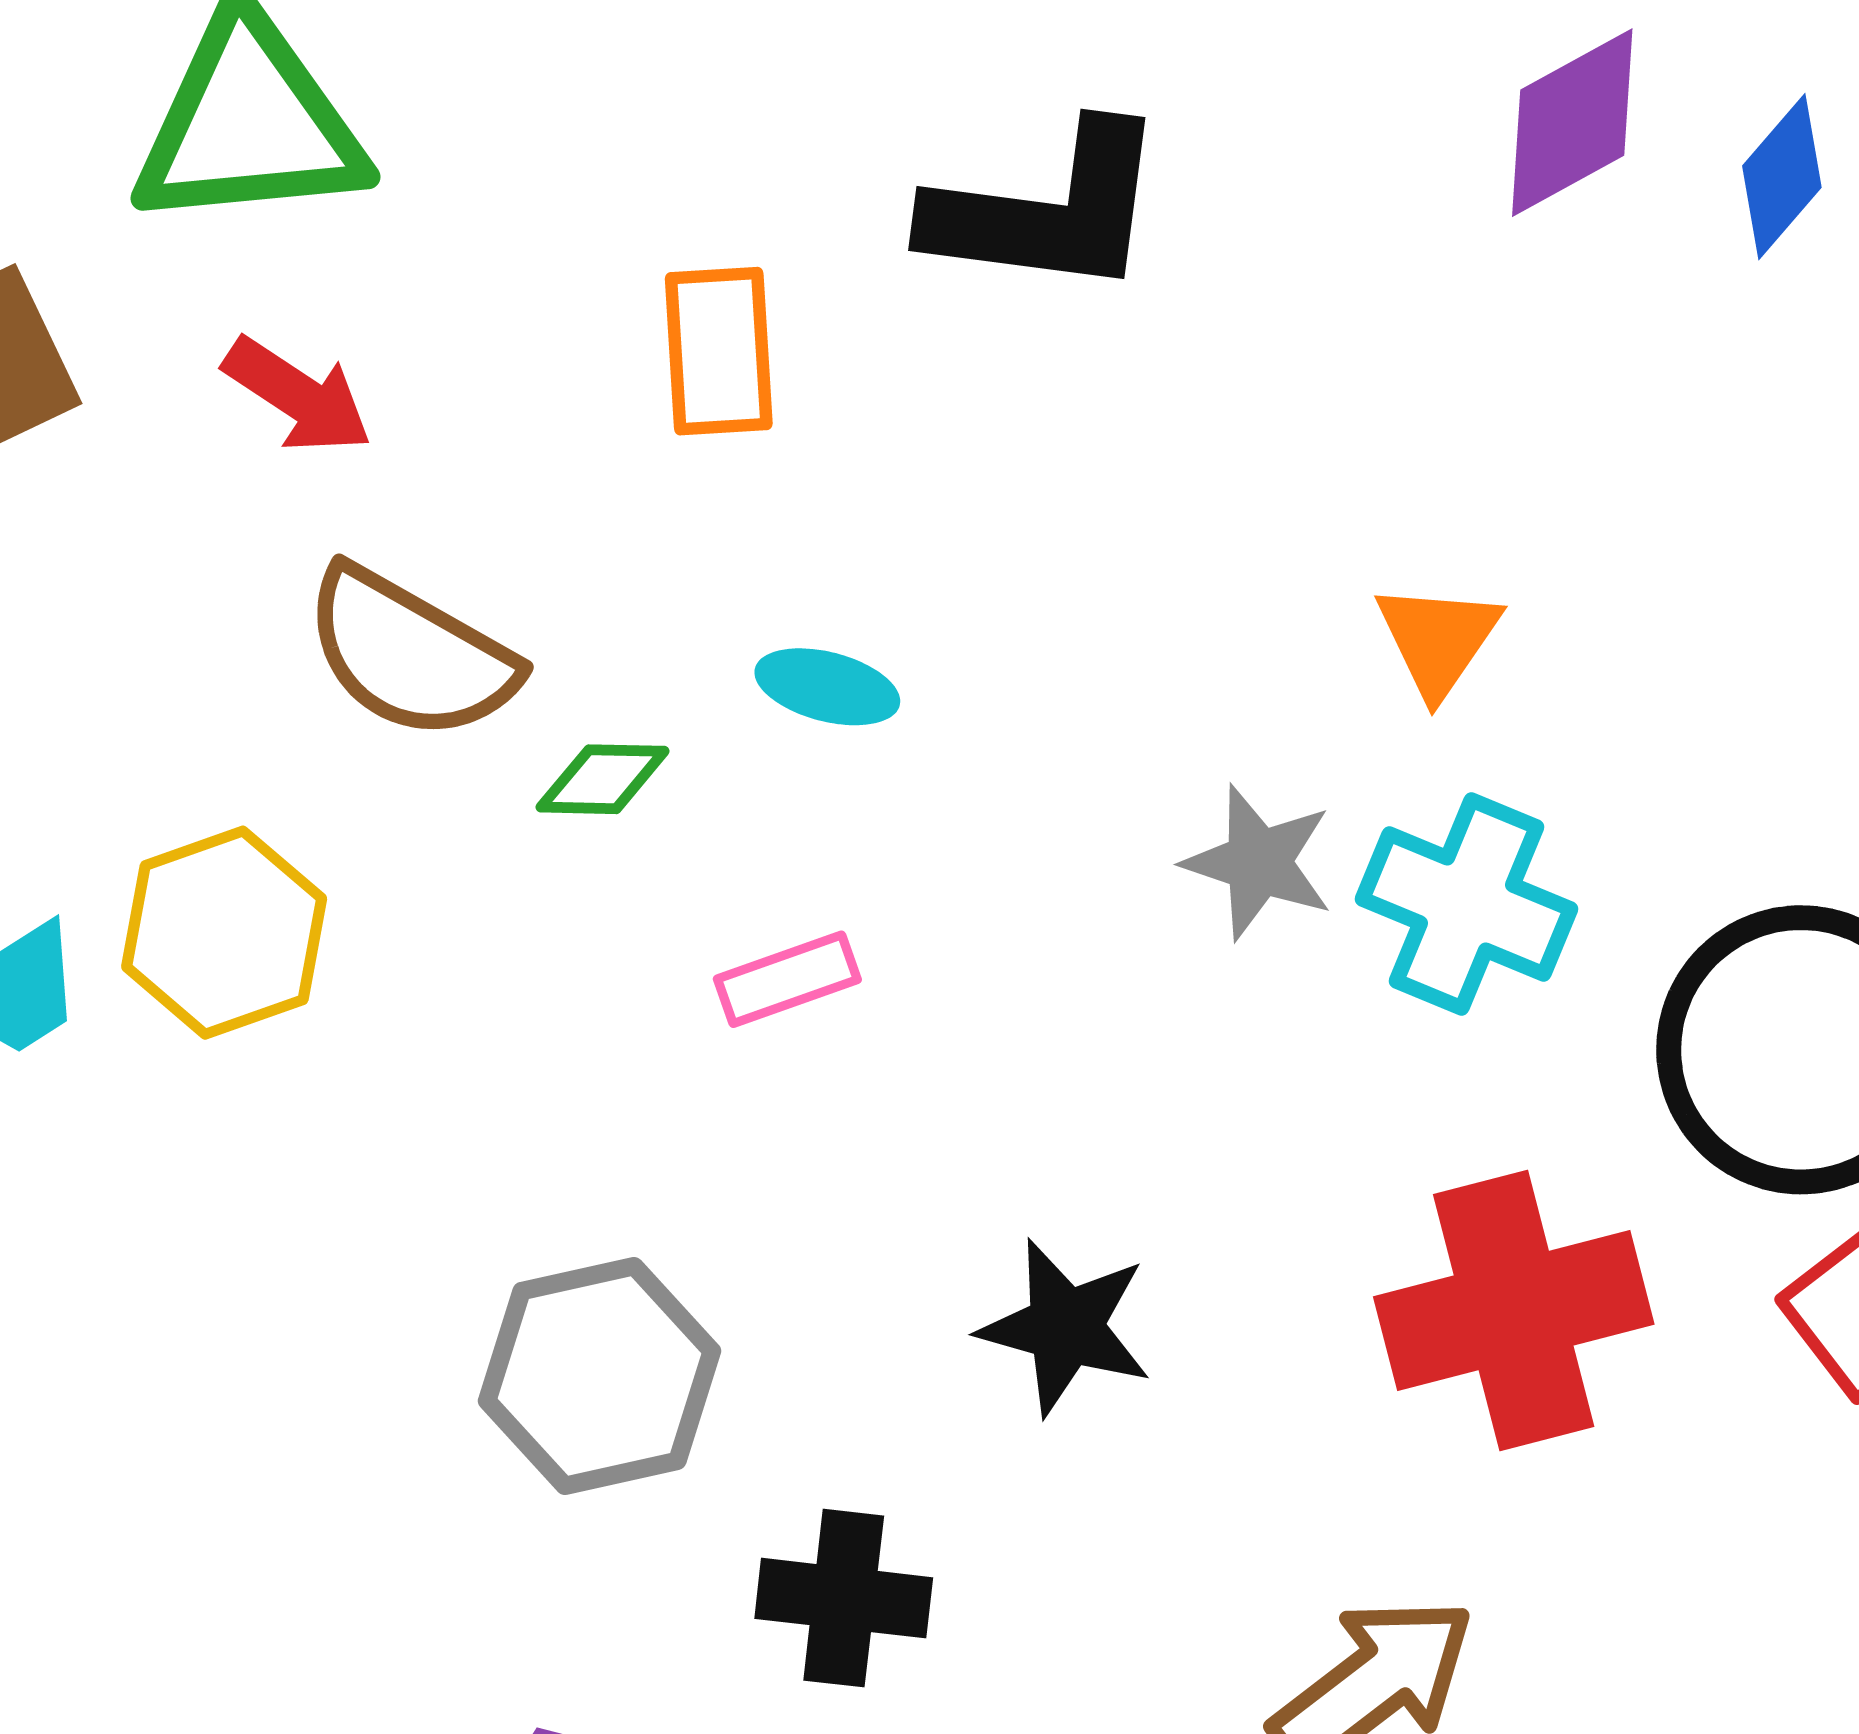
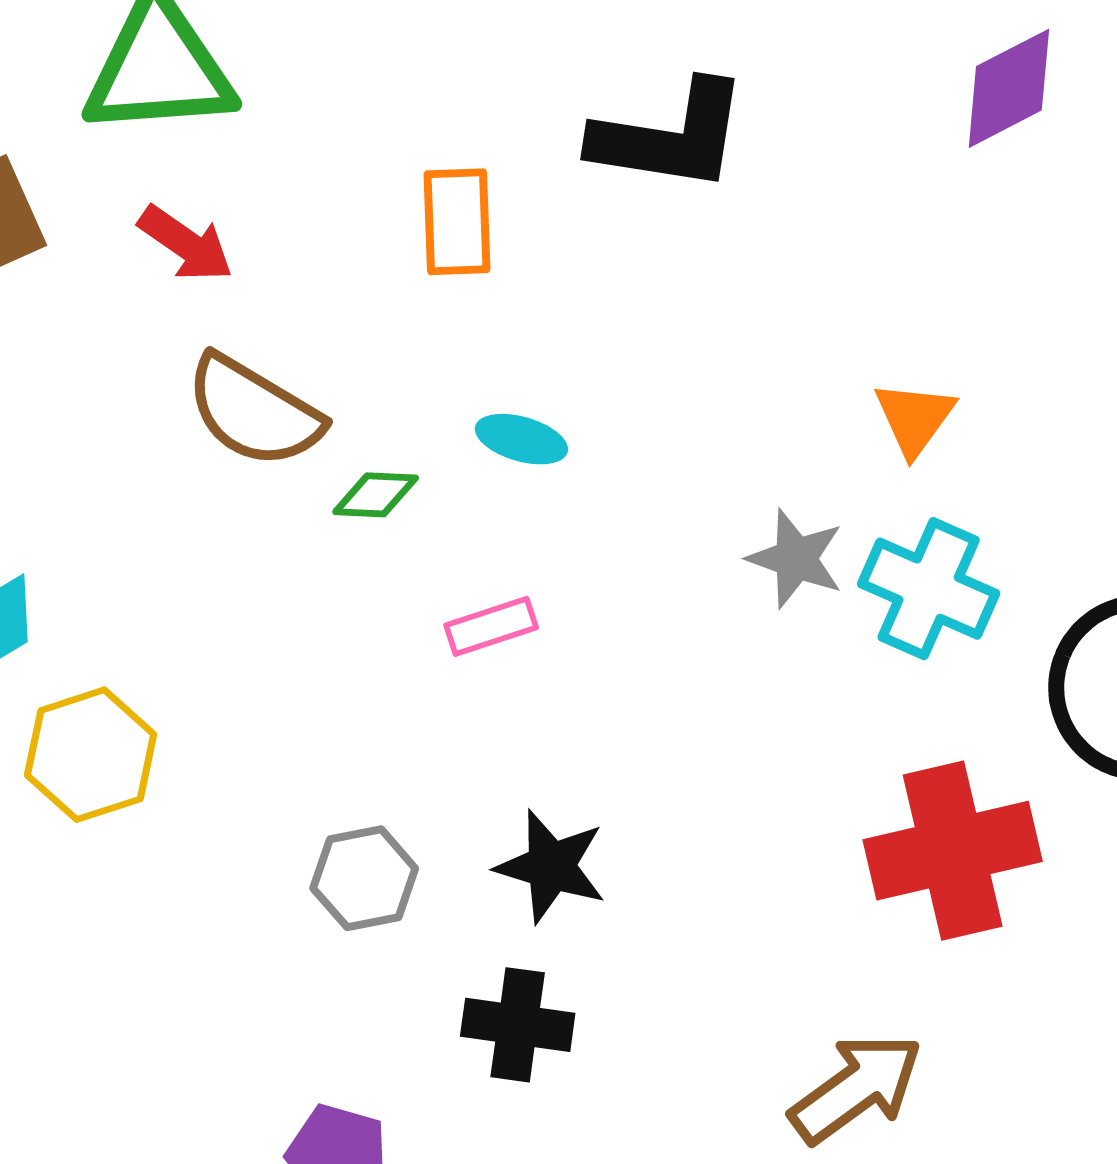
yellow hexagon: (224, 933) -> (91, 755), moved
black star: (1065, 1327) -> (551, 866), moved
gray hexagon: (599, 1376) -> (364, 878), size x0.7

